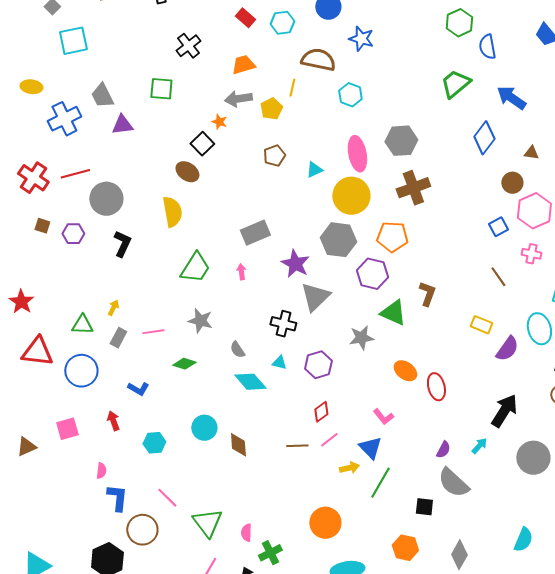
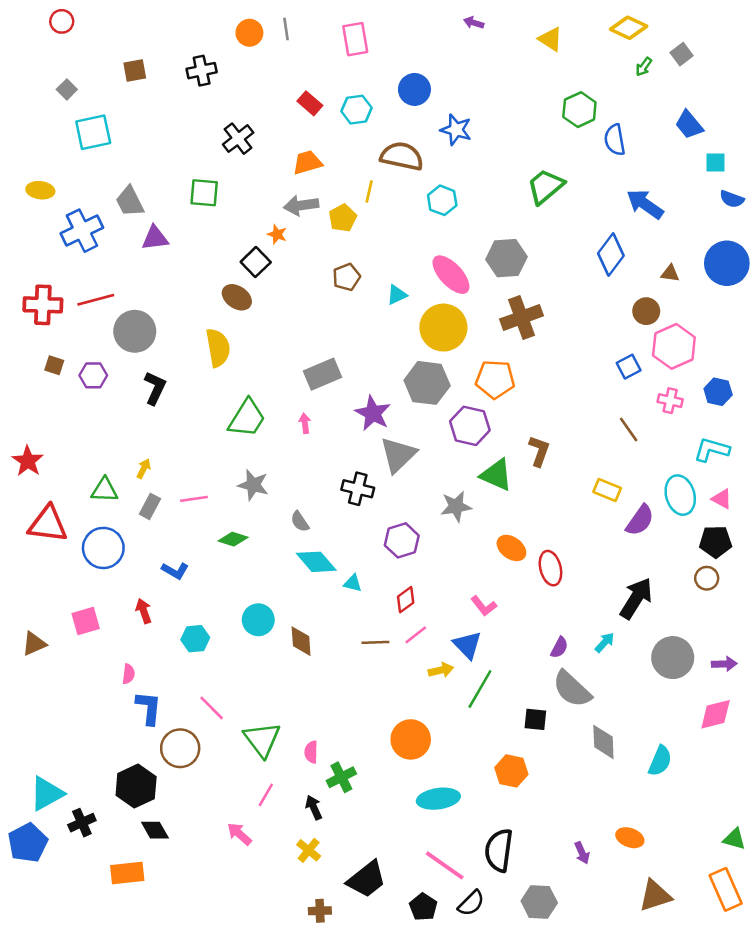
green trapezoid: (455, 84) -> (545, 186), moved
pink ellipse: (357, 154) -> (451, 275), turned -32
red cross: (33, 178) -> (43, 305), turned -32
cyan triangle: (279, 363) -> (353, 583), moved
gray diamond: (459, 555) -> (603, 742), moved, turned -32

